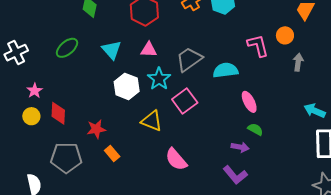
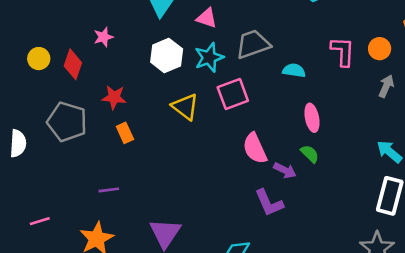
cyan semicircle: (226, 70) -> (294, 71), size x0.7
pink star: (35, 91) -> (103, 37), moved
pink semicircle: (176, 159) -> (255, 148), moved

